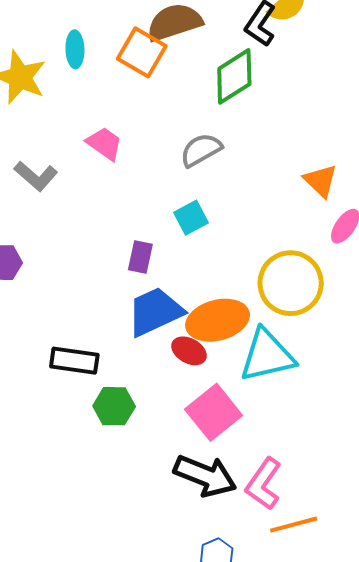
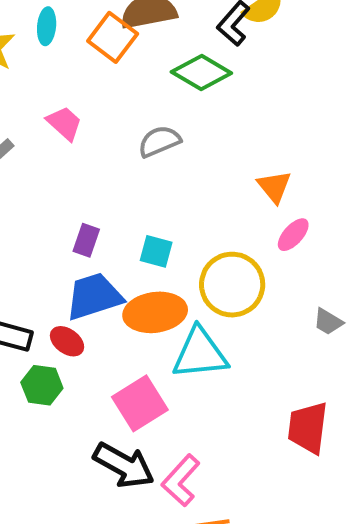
green diamond: (234, 76) -> (201, 72), turned 56
cyan square: (191, 218) -> (156, 251), moved, turned 36
red ellipse: (189, 351) -> (67, 341), moved

